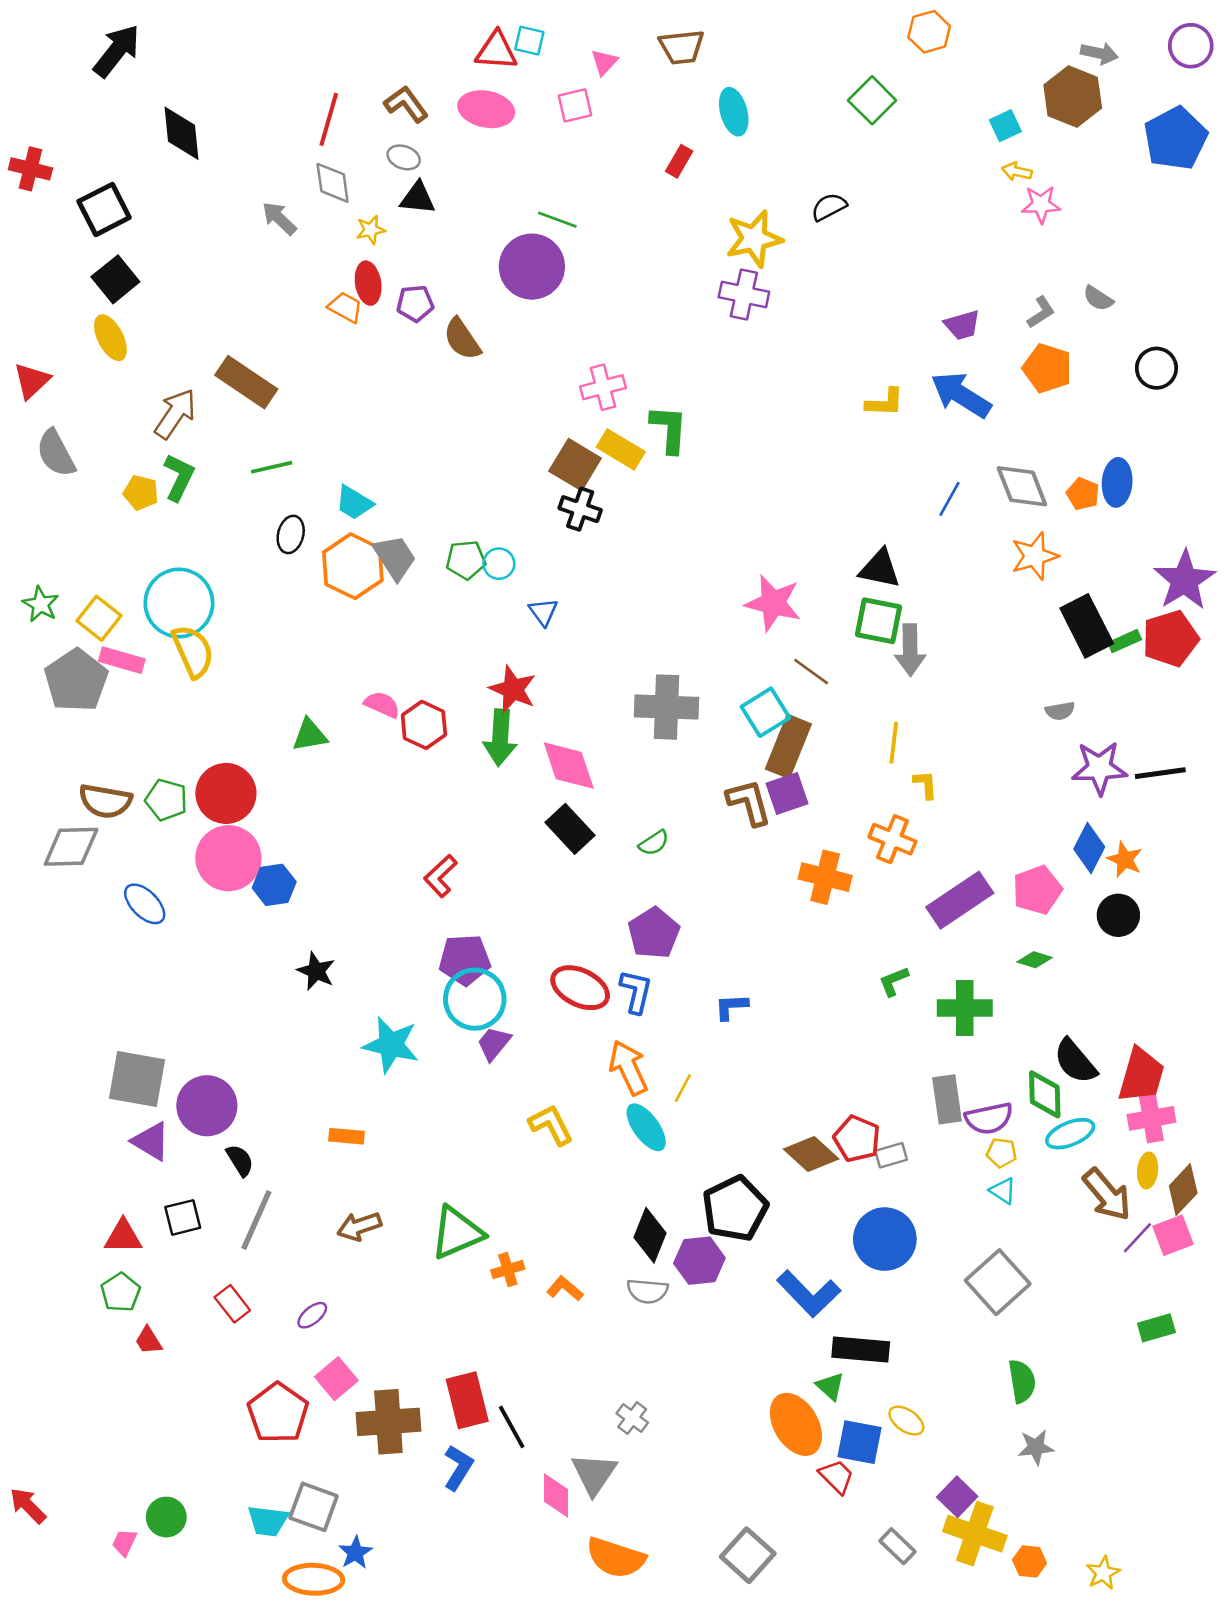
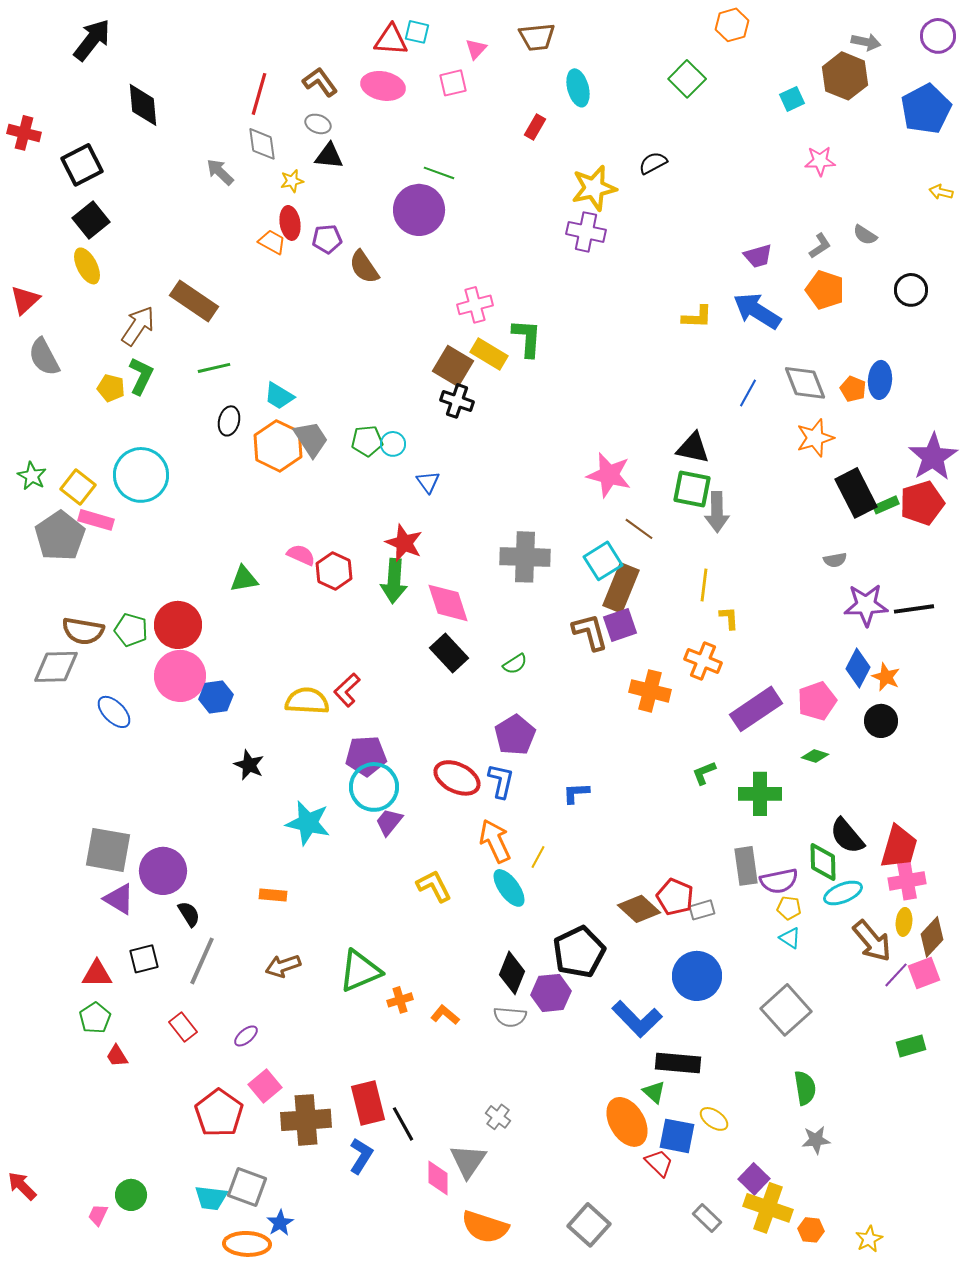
yellow arrow: (1017, 171) -> (941, 192), moved
yellow semicircle: (193, 651) -> (307, 701), moved, turned -63

